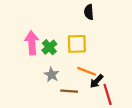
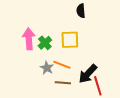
orange line: (87, 71) -> (62, 65), moved
black arrow: (97, 81) -> (88, 74), size x1.5

